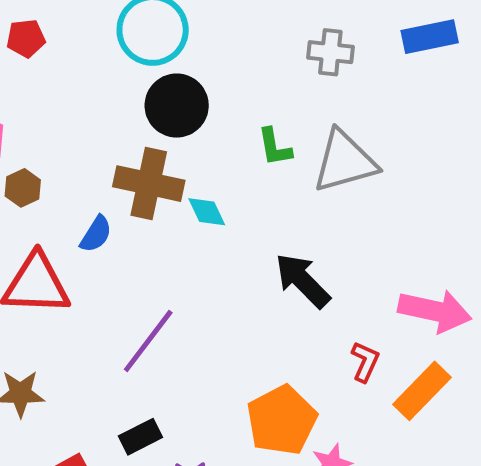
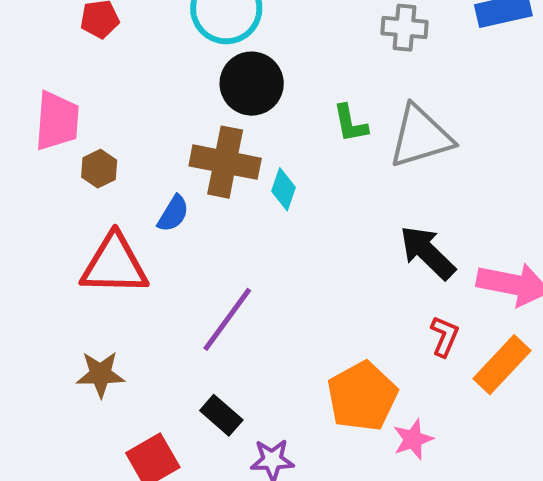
cyan diamond: (207, 212) -> (284, 189), turned 45
black arrow: (303, 281) -> (427, 252), moved
black rectangle: (140, 437) -> (221, 415), turned 69

